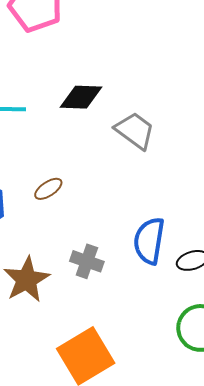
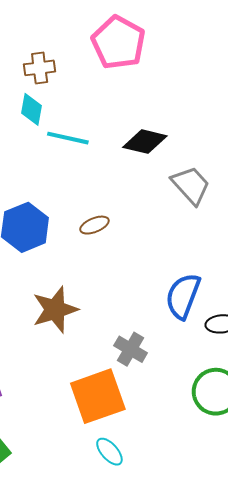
gray cross: (87, 261) -> (131, 349), moved

